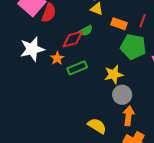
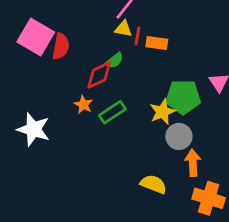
red line: (143, 21) -> (137, 36), moved
green pentagon: (133, 47) -> (183, 97), moved
white star: (32, 49) -> (33, 129), moved, turned -30

